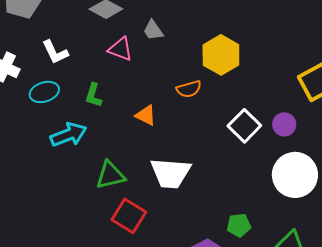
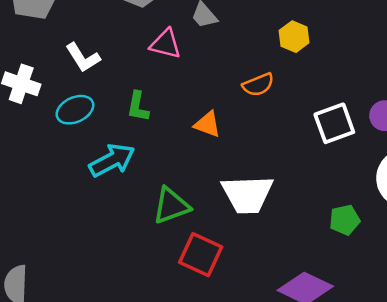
yellow hexagon: (221, 55) -> (294, 37), size x0.6
white square: (244, 126) -> (334, 123), turned 32
green pentagon: (239, 225) -> (345, 220), moved

